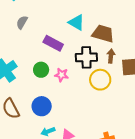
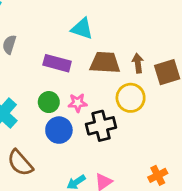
brown trapezoid: (103, 34) -> (105, 63), moved
black cross: (86, 57) -> (101, 126), moved
blue circle: (42, 106) -> (59, 130), moved

